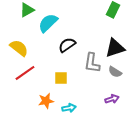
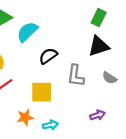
black triangle: (115, 48) -> (99, 46), moved
gray semicircle: (115, 72) -> (110, 78), moved
yellow square: (61, 78) -> (42, 92), size x1.5

